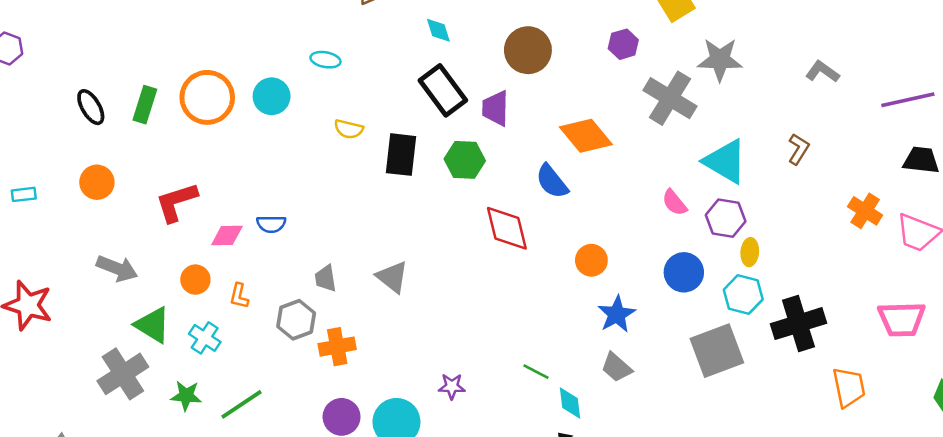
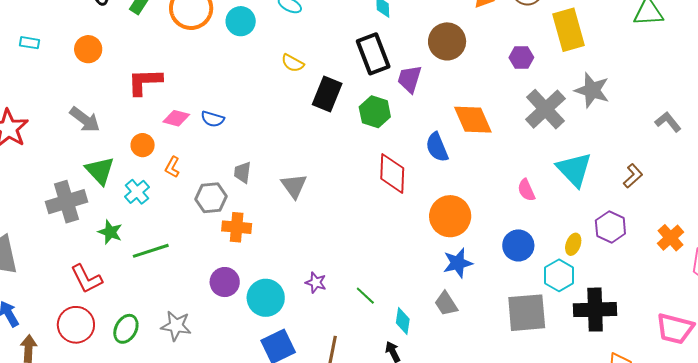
purple hexagon: (726, 218) -> (610, 227), moved
orange circle: (591, 260) -> (450, 216), size x1.6
green line: (536, 372) -> (365, 296), moved

